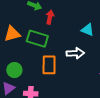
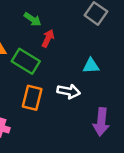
cyan triangle: (88, 30) -> (91, 66), turned -40

